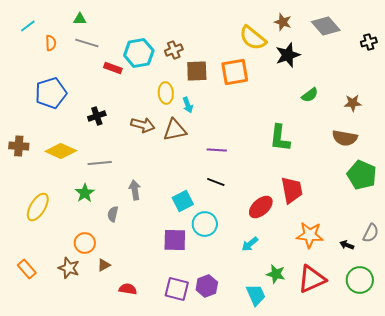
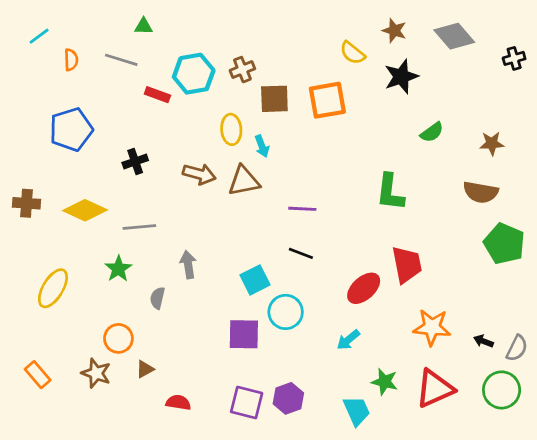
green triangle: (80, 19) -> (144, 26), moved
yellow semicircle: (253, 38) -> (352, 53), size x0.7
gray semicircle: (371, 233) -> (517, 348), moved

